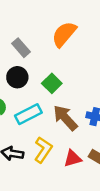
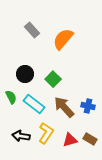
gray rectangle: (21, 48) -> (32, 30), moved
cyan rectangle: (28, 114) -> (34, 104), turned 65

